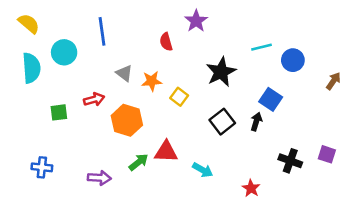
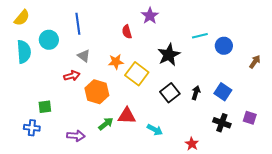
yellow semicircle: (29, 24) -> (22, 18), turned 90
gray triangle: (124, 73) -> (84, 56), moved
yellow square: (179, 97) -> (137, 74), size x1.6
blue square: (271, 99) -> (223, 92), moved
green square: (59, 112) -> (45, 107), moved

